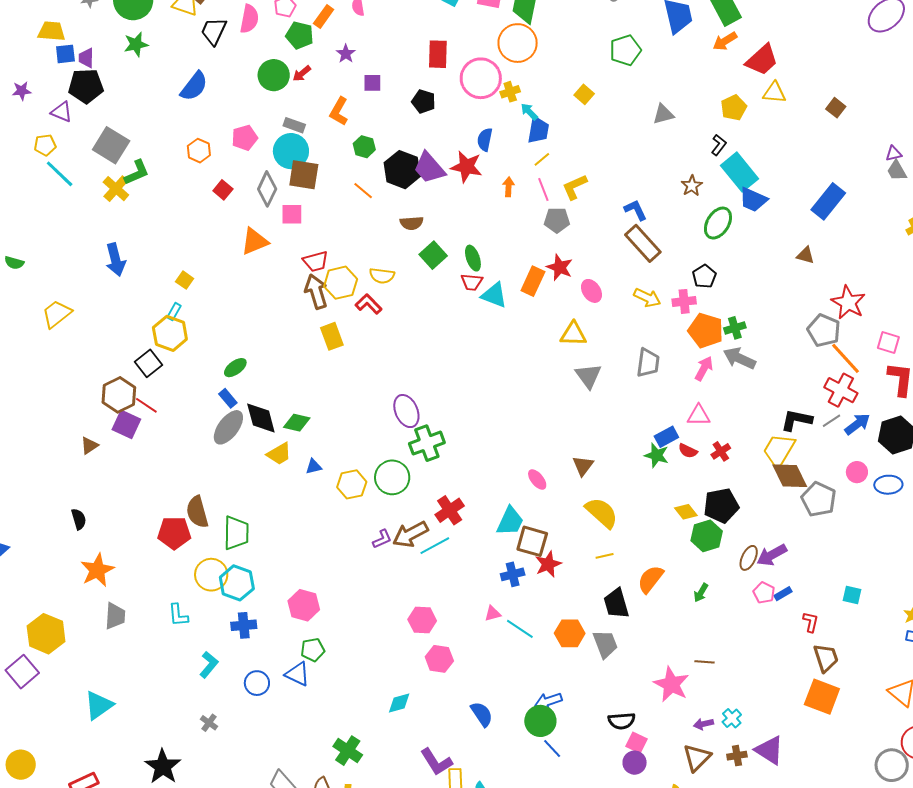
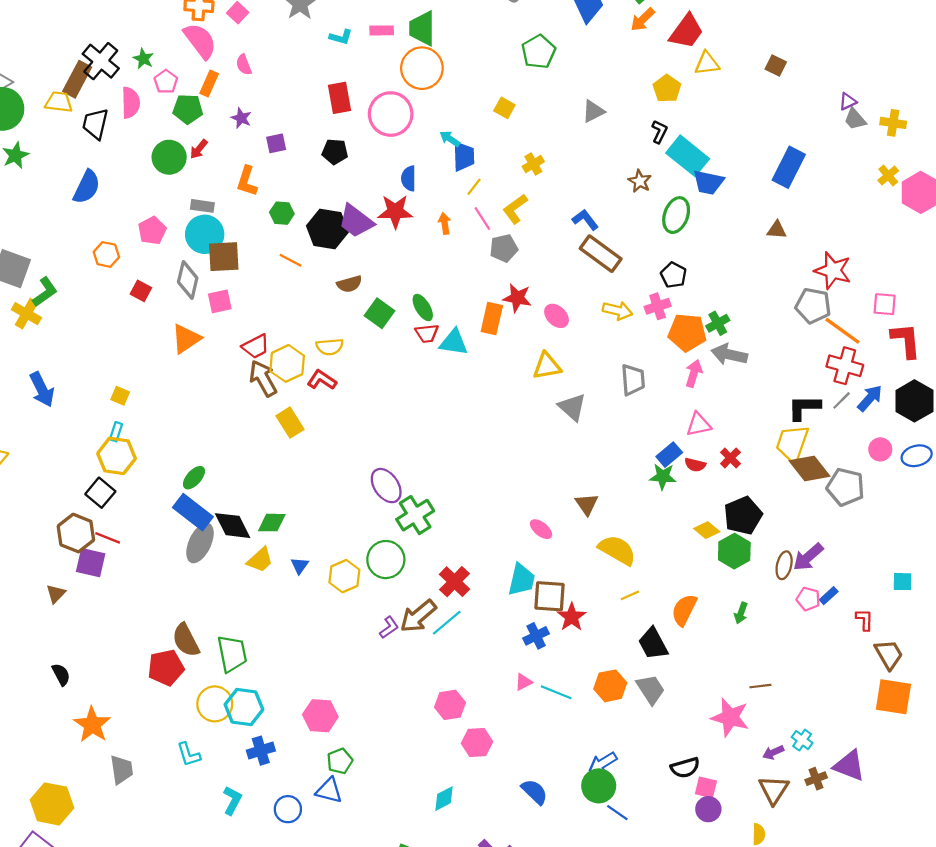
yellow cross: (510, 92) -> (533, 164), moved
blue rectangle: (228, 398) -> (193, 512), size x1.8
blue triangle: (314, 467) -> (300, 566), turned -30

